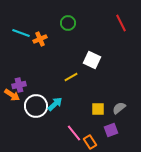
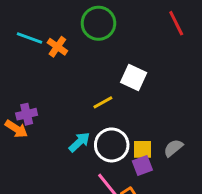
green circle: (68, 23) -> (98, 23), size x1.5
orange cross: (40, 39) -> (57, 47), turned -32
white circle: (36, 106) -> (112, 145), moved
purple square: (111, 130) -> (142, 166), moved

